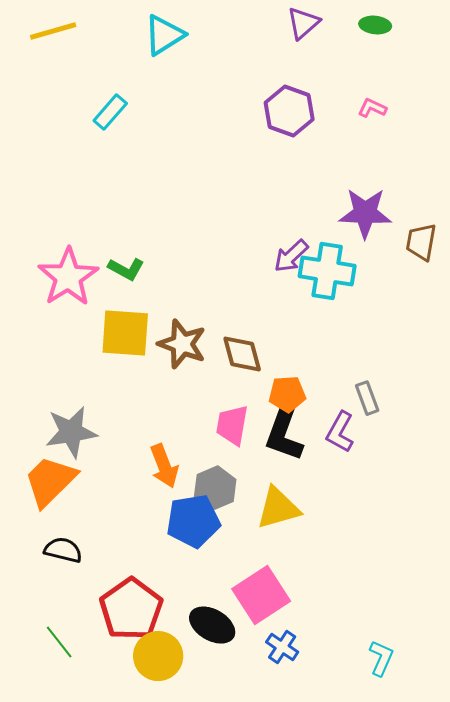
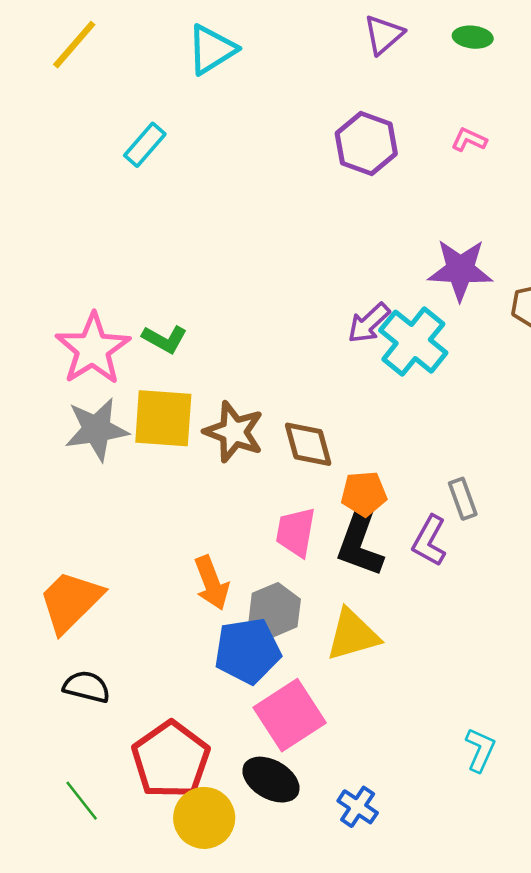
yellow line: (53, 31) -> (74, 45), turned -33
cyan cross: (327, 271) -> (413, 342), turned 30
gray star: (71, 432) -> (97, 429), moved
pink square: (261, 595) -> (290, 715), moved
cyan L-shape: (381, 658) -> (480, 750), moved

